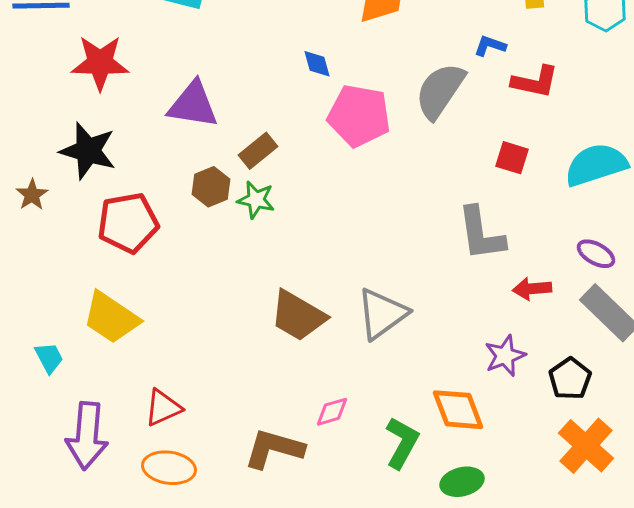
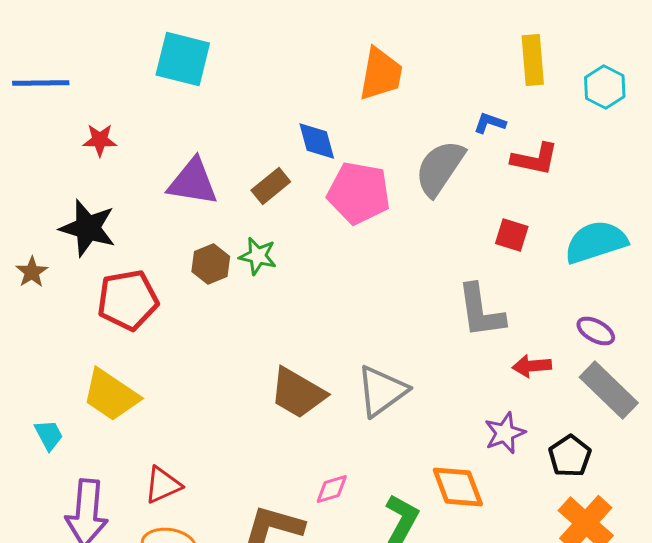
red star: (100, 63) -> (100, 140), size x0.6
blue diamond: (317, 64) -> (317, 141), size x1.4
brown rectangle: (258, 151) -> (271, 186), moved
green star: (256, 200) -> (258, 256), moved

